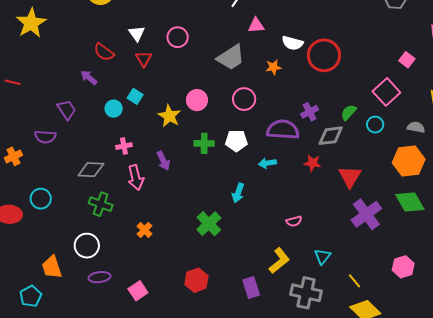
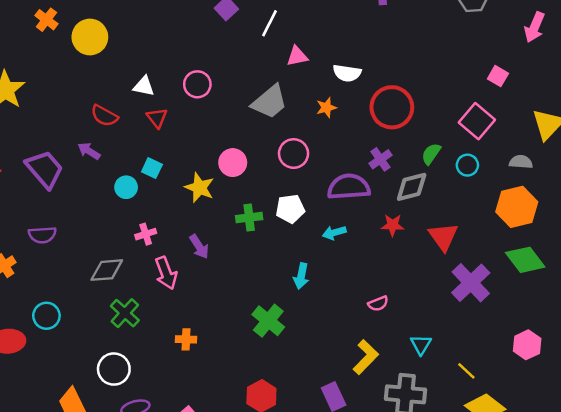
white triangle: (137, 33) -> (144, 86), turned -36
red circle: (324, 55) -> (392, 107), moved
purple trapezoid: (66, 110) -> (45, 169), moved, size x1.5
green cross: (101, 204) -> (125, 313), turned 30
orange cross: (144, 230) -> (186, 339), turned -35

